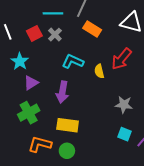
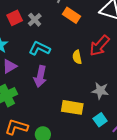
cyan L-shape: (73, 61) -> (39, 48), moved
yellow rectangle: (68, 125) -> (72, 107), moved
cyan square: (125, 134) -> (100, 120), turned 32

